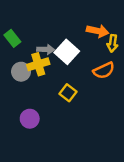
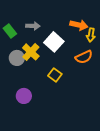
gray arrow: (46, 49) -> (33, 26), moved
yellow cross: (38, 64) -> (31, 52), turned -30

